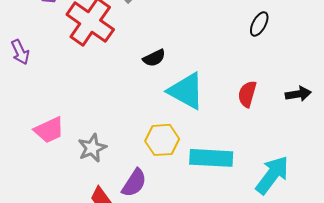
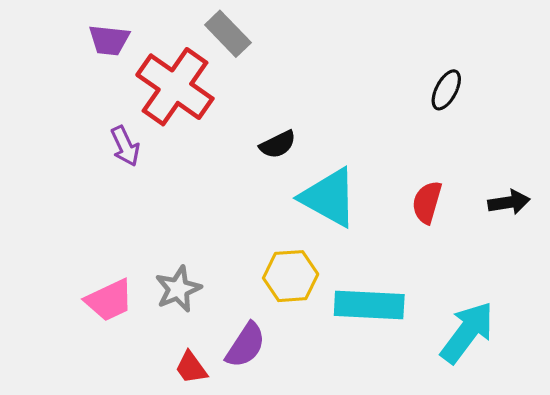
purple arrow: (20, 52) -> (125, 146), moved
pink trapezoid: (49, 130) -> (109, 300), moved

